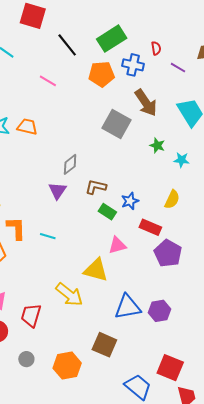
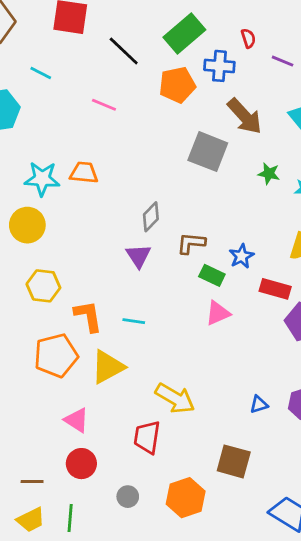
pink triangle: (117, 245) -> (218, 313), moved
yellow triangle: (96, 270) -> (108, 367), moved, turned -36
blue triangle: (128, 307) -> (259, 404), size x0.5
red trapezoid: (31, 315) -> (147, 437), moved

